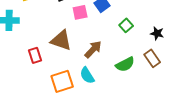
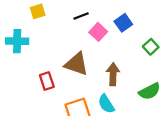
pink square: (80, 12) -> (98, 32), turned -35
brown arrow: (93, 49) -> (113, 74), turned -42

